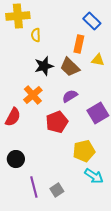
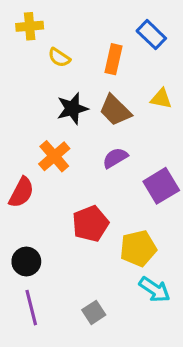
yellow cross: (18, 16) -> (30, 26), size x0.7
yellow semicircle: (36, 35) -> (59, 58), turned -56
orange rectangle: (79, 44) -> (113, 59), moved
red pentagon: (57, 122) -> (90, 224), moved
purple line: (34, 187) -> (31, 308), moved

